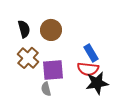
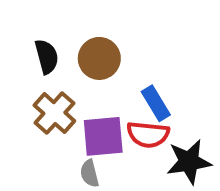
blue rectangle: (91, 53) -> (156, 103), moved
red semicircle: (88, 69) -> (148, 134), moved

